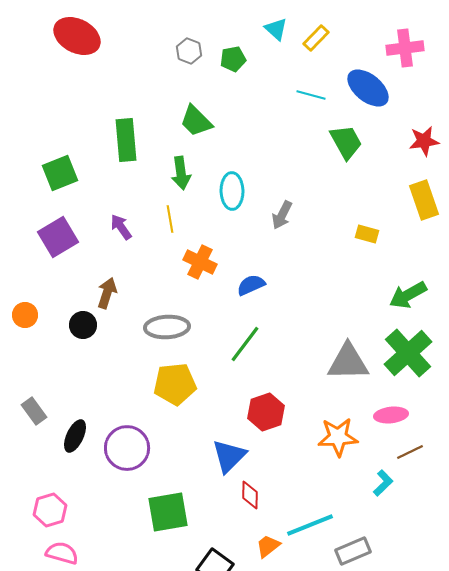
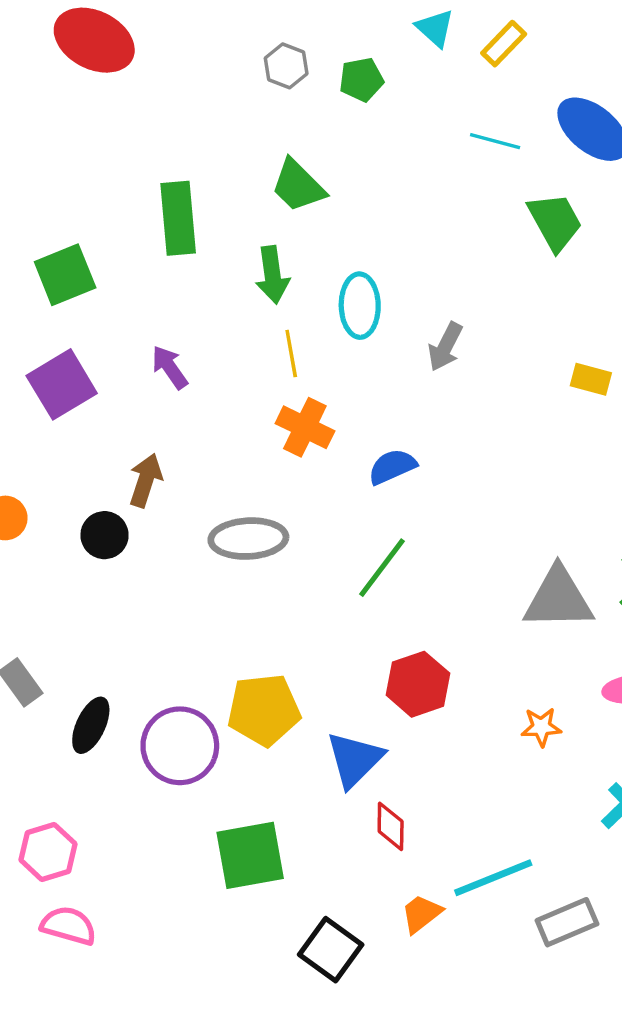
yellow line: (170, 219) -> (291, 354), moved
yellow pentagon: (175, 384) -> (264, 710), moved
orange star: (338, 437) -> (541, 727), size x0.6

